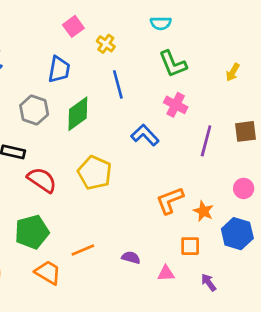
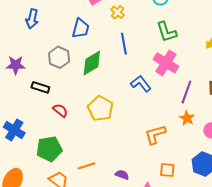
pink cross: (176, 105) -> (166, 63), size x1.4
red semicircle: (42, 180) -> (60, 110), size x0.7
orange star: (203, 211) -> (187, 118), moved

